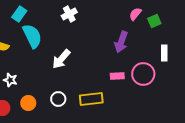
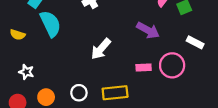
purple arrow: (121, 42) -> (148, 30), turned -80
white rectangle: (164, 53) -> (195, 42), turned -63
white arrow: (61, 59) -> (101, 49), moved

